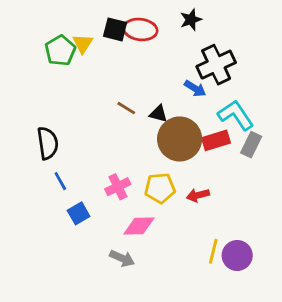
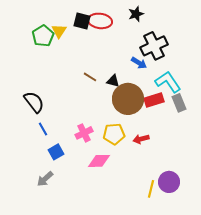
black semicircle: (48, 143) -> (34, 102), turned -30
gray rectangle: (251, 145) -> (179, 103), turned -48
yellow line: (213, 251) -> (151, 189), moved
gray arrow: (122, 258) -> (45, 179), moved, turned 114

